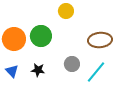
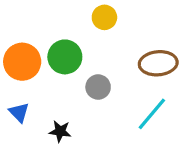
gray circle: (72, 64) -> (98, 87), moved
black star: (38, 70) -> (60, 131), moved

